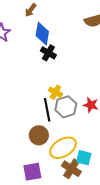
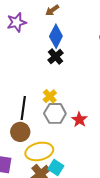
black line: (47, 110) -> (23, 108), moved

